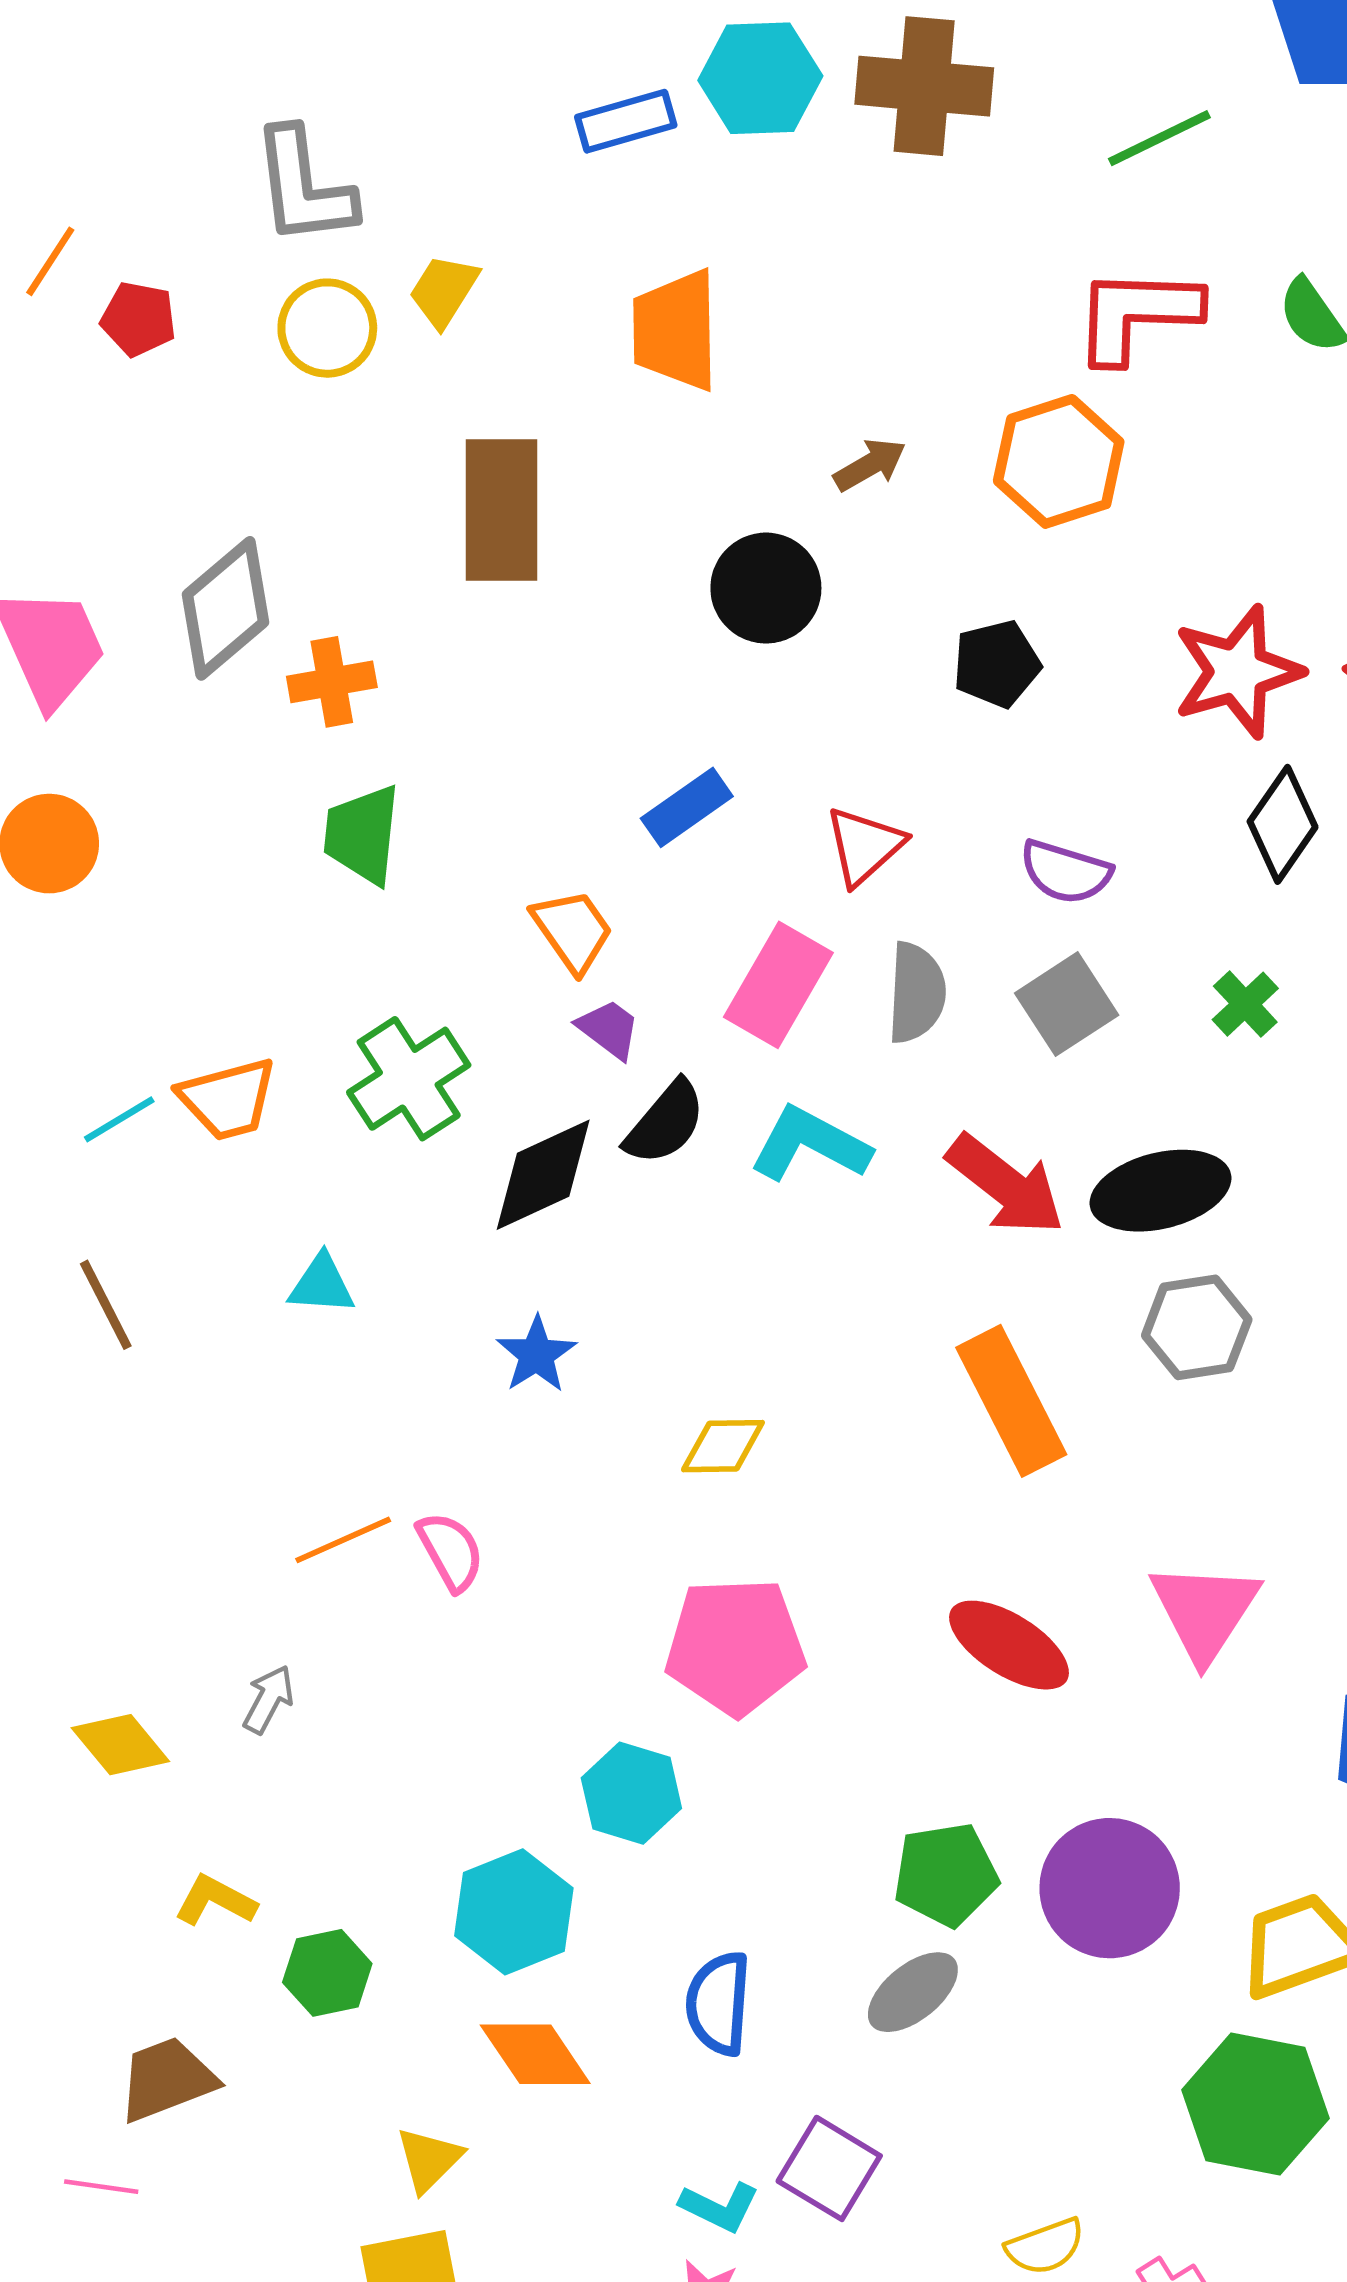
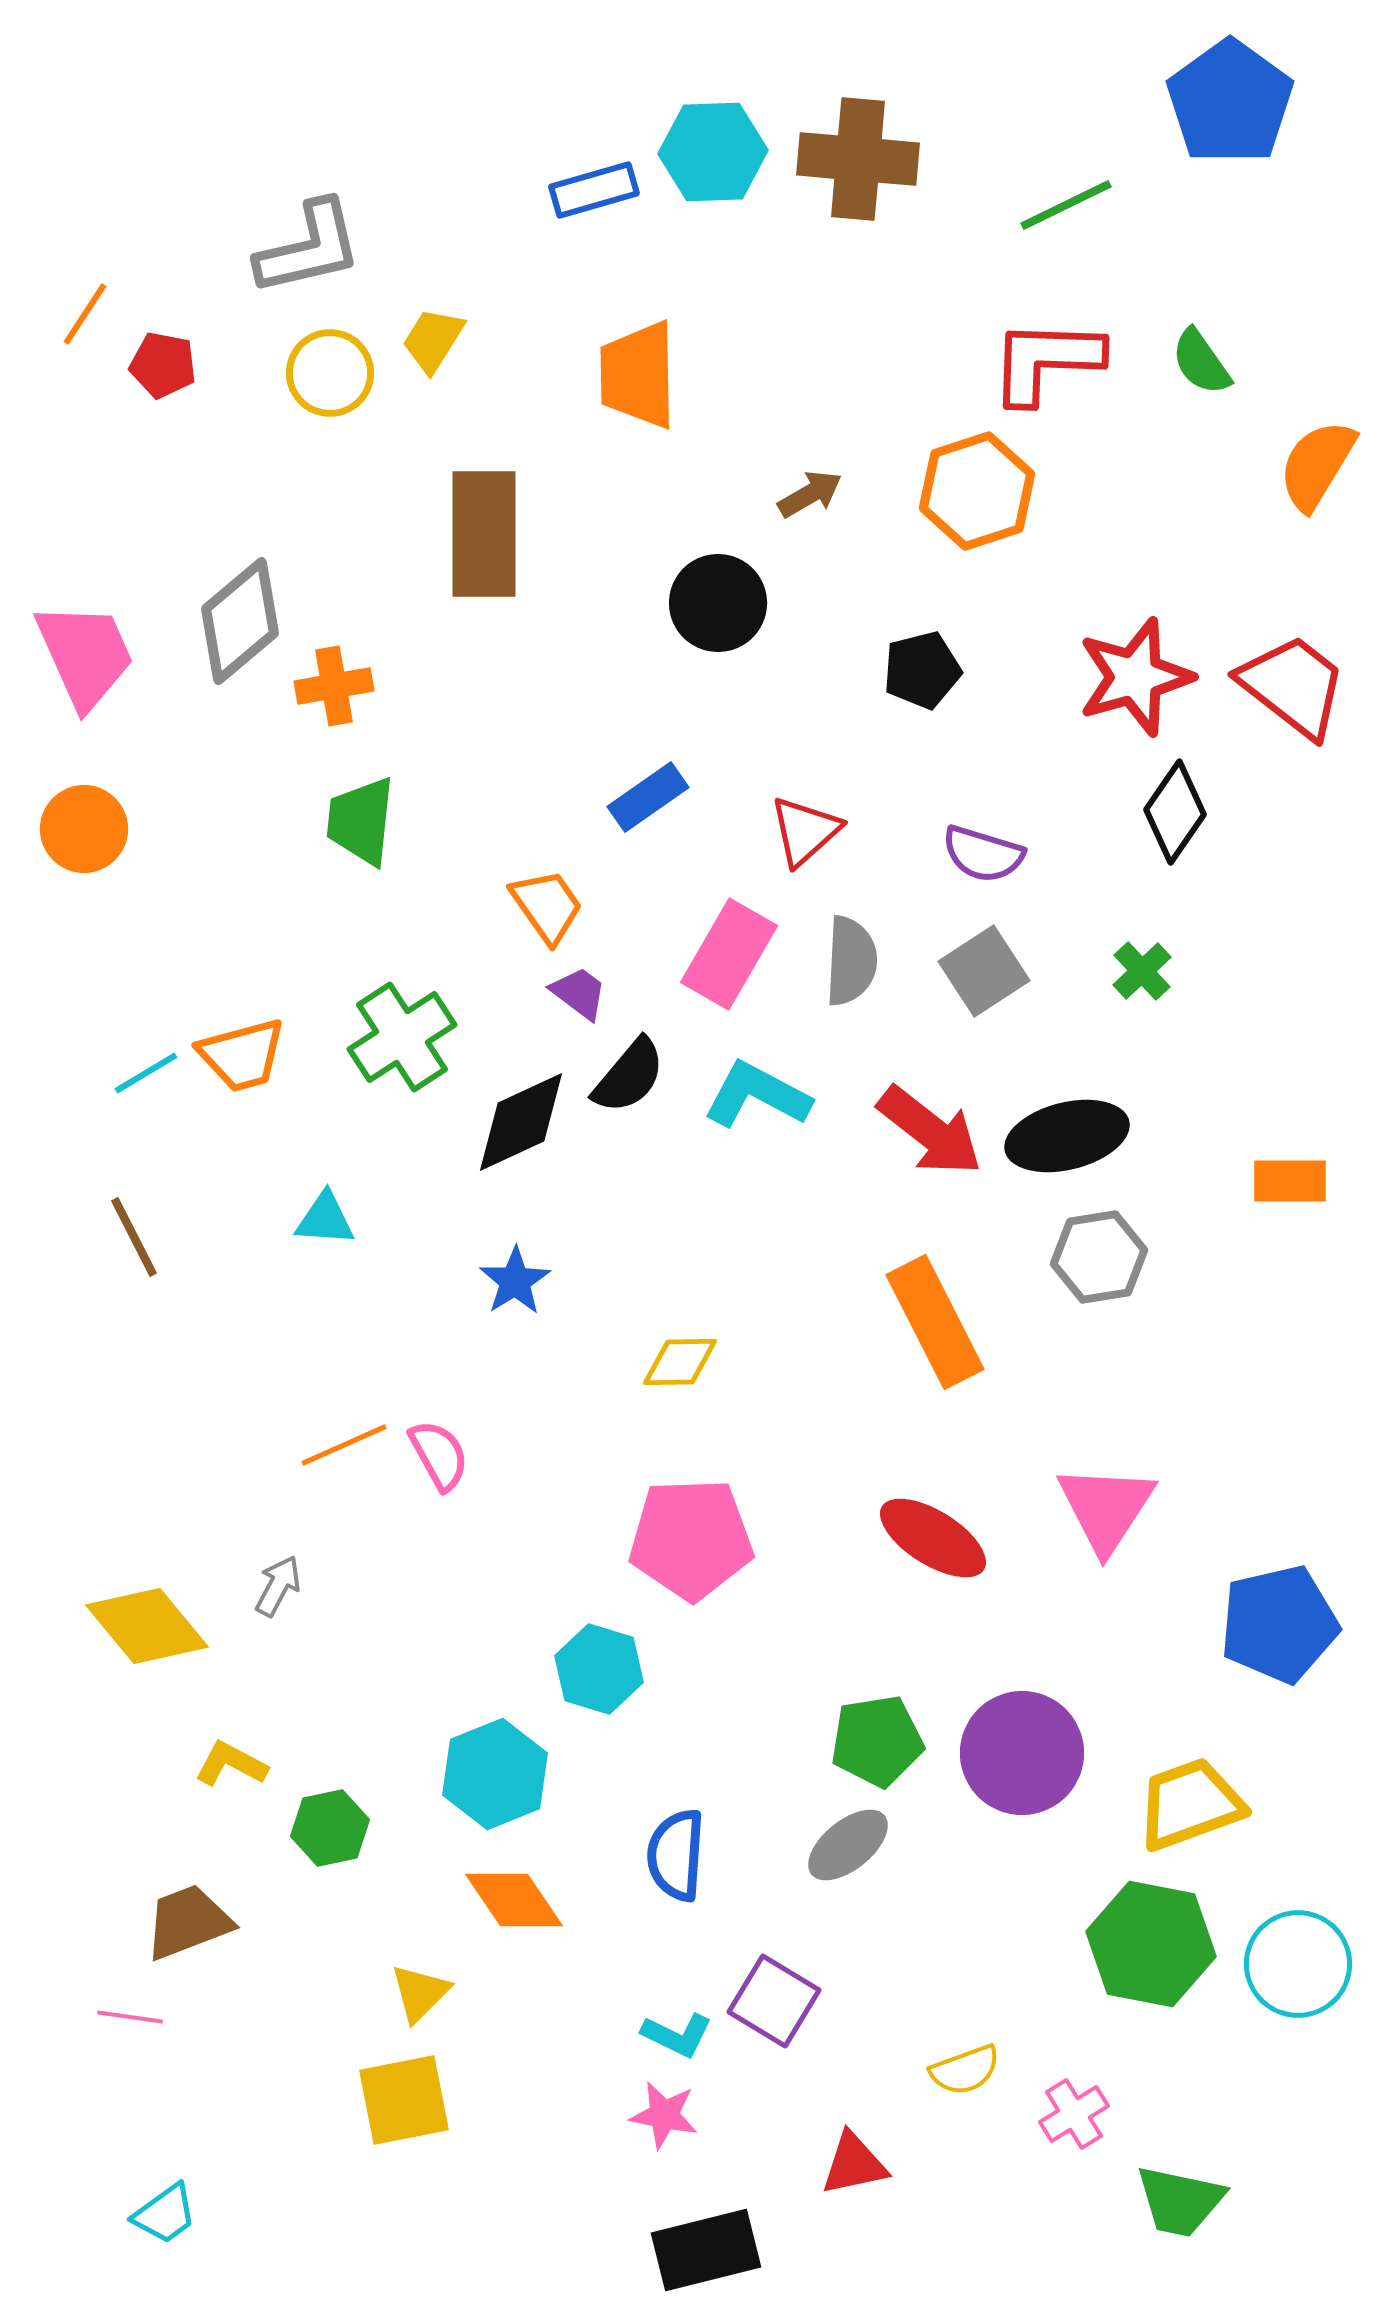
gray L-shape: (304, 187) -> (309, 248), turned -96
yellow diamond: (120, 1745) -> (147, 1626), size x1.4

